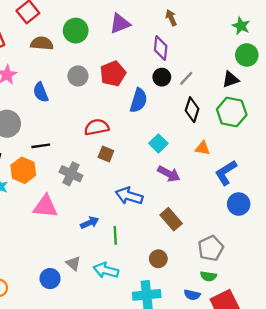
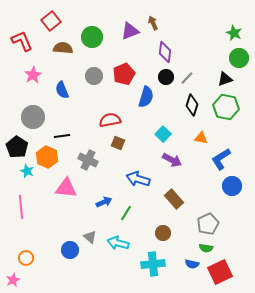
brown arrow: (171, 18) -> (153, 23), moved
green line: (115, 235) -> (126, 213), turned 35

